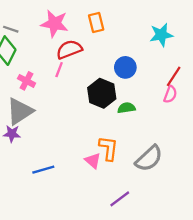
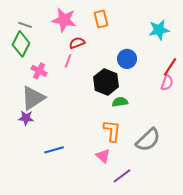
red semicircle: (69, 49) -> (77, 43), size x0.7
green semicircle: (126, 108) -> (120, 102), moved
pink triangle: (93, 161) -> (103, 156), moved

